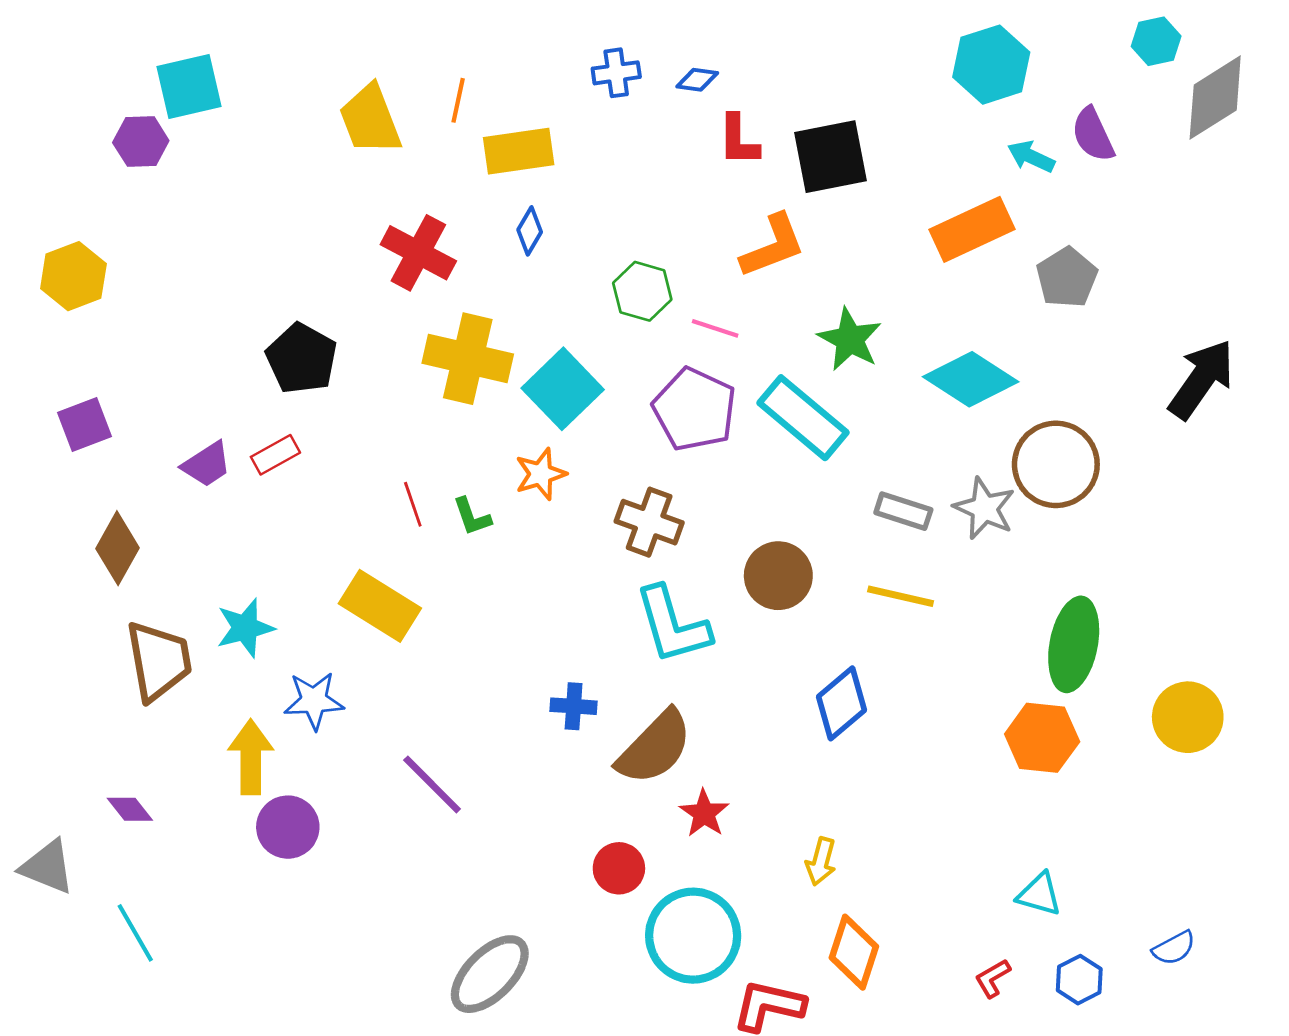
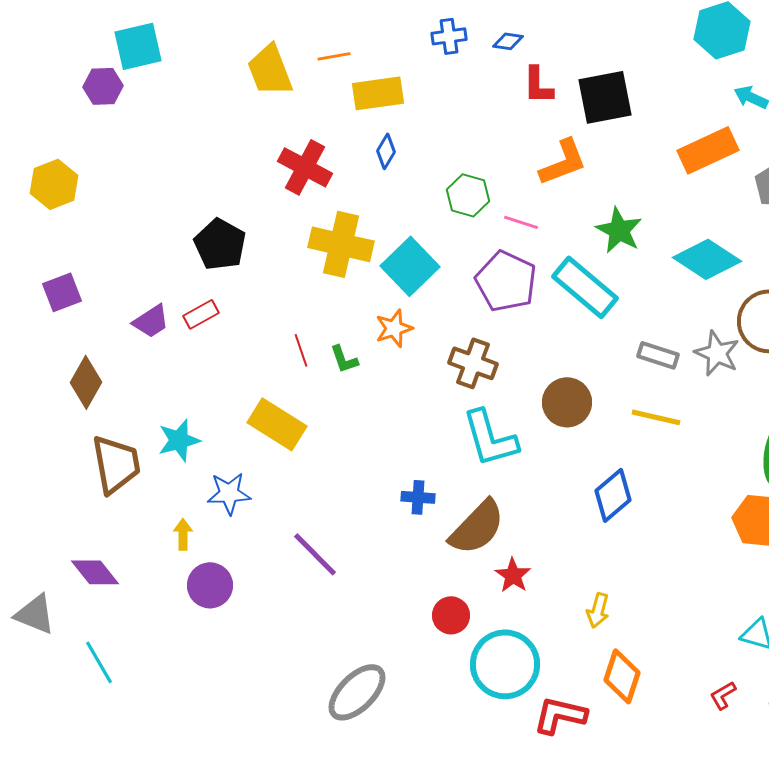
orange line: (458, 100) -> (334, 56), turned 68
yellow arrow: (251, 757) -> (183, 534), size x0.6
purple diamond: (130, 809) -> (95, 572), size x1.4

